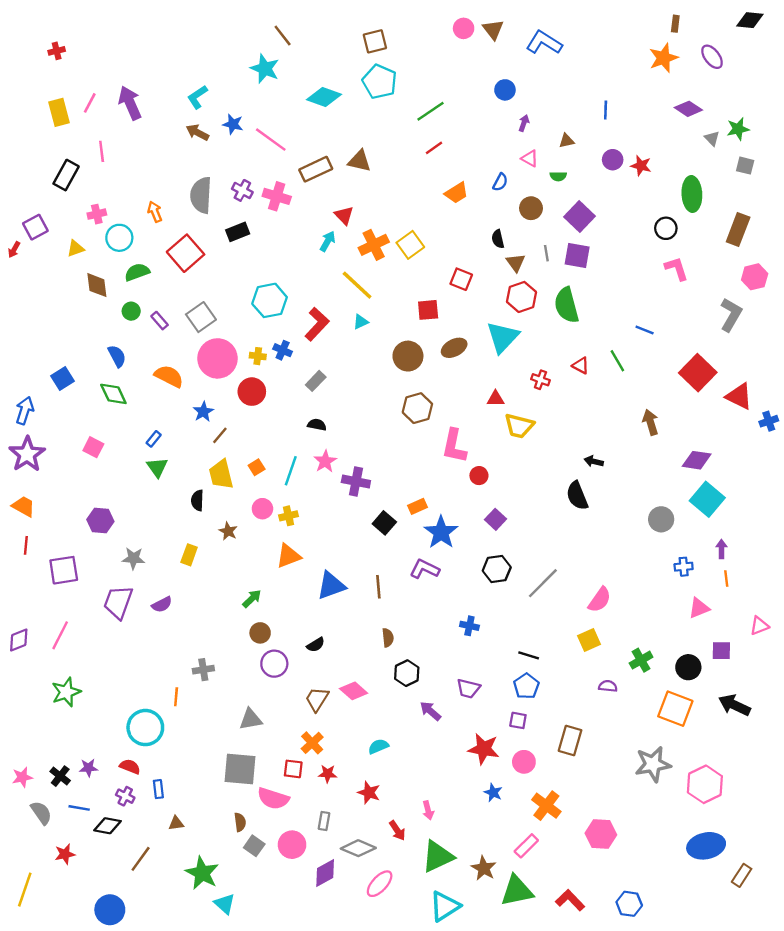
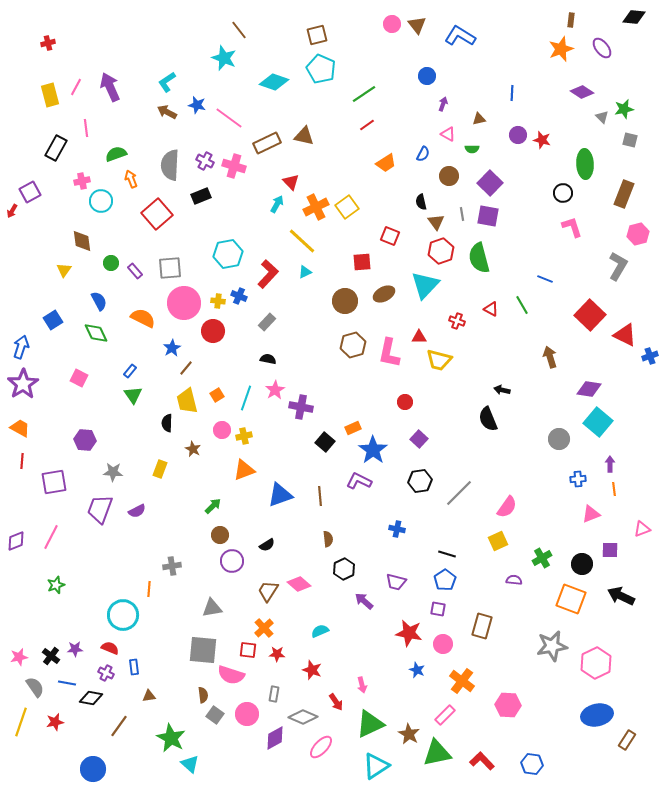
yellow triangle: (76, 248) -> (64, 270), moved, turned -35
green semicircle: (137, 272) -> (116, 154), moved
gray square: (201, 317) -> (170, 268), turned 30
pink L-shape: (454, 446) -> (389, 353), moved
green star: (66, 692) -> (56, 585), size x0.7
yellow line: (25, 890) -> (21, 722), moved

